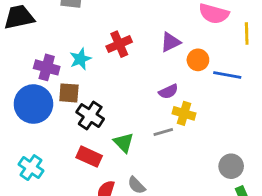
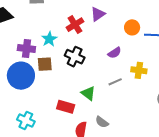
purple triangle: (170, 42) -> (98, 14), moved
yellow cross: (184, 113) -> (139, 70), moved
black cross: (90, 116) -> (75, 57), moved

